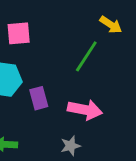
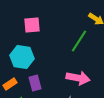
purple rectangle: (39, 98) -> (35, 83), moved

